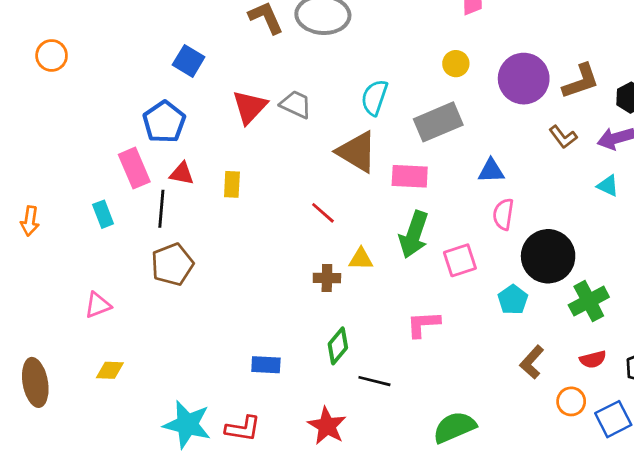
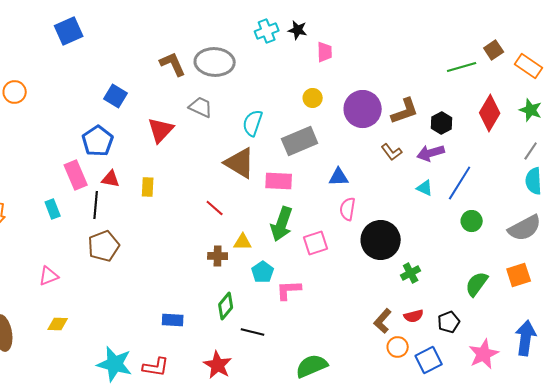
gray trapezoid: (296, 104) -> (201, 107), moved
cyan pentagon: (513, 300) -> (263, 272), moved
green cross: (589, 301) -> (411, 273), size x0.7
brown L-shape: (532, 362) -> (383, 321), moved

